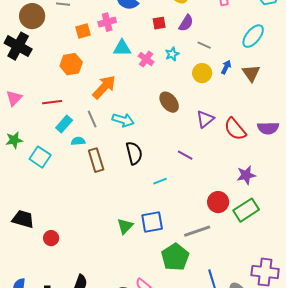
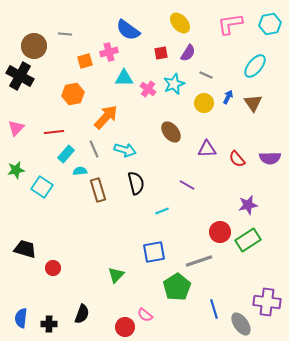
cyan star: (172, 54) -> (174, 84), size x1.5
purple triangle: (205, 119) -> (207, 149), turned 36
red semicircle: (235, 129) -> (237, 159), size x0.7
green triangle: (125, 226) -> (116, 275), moved

